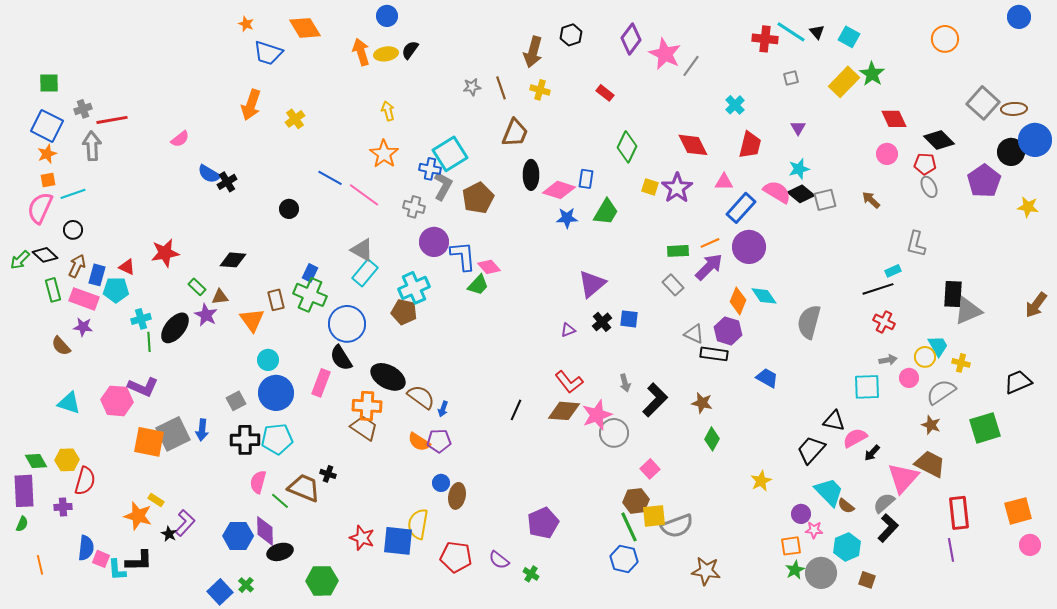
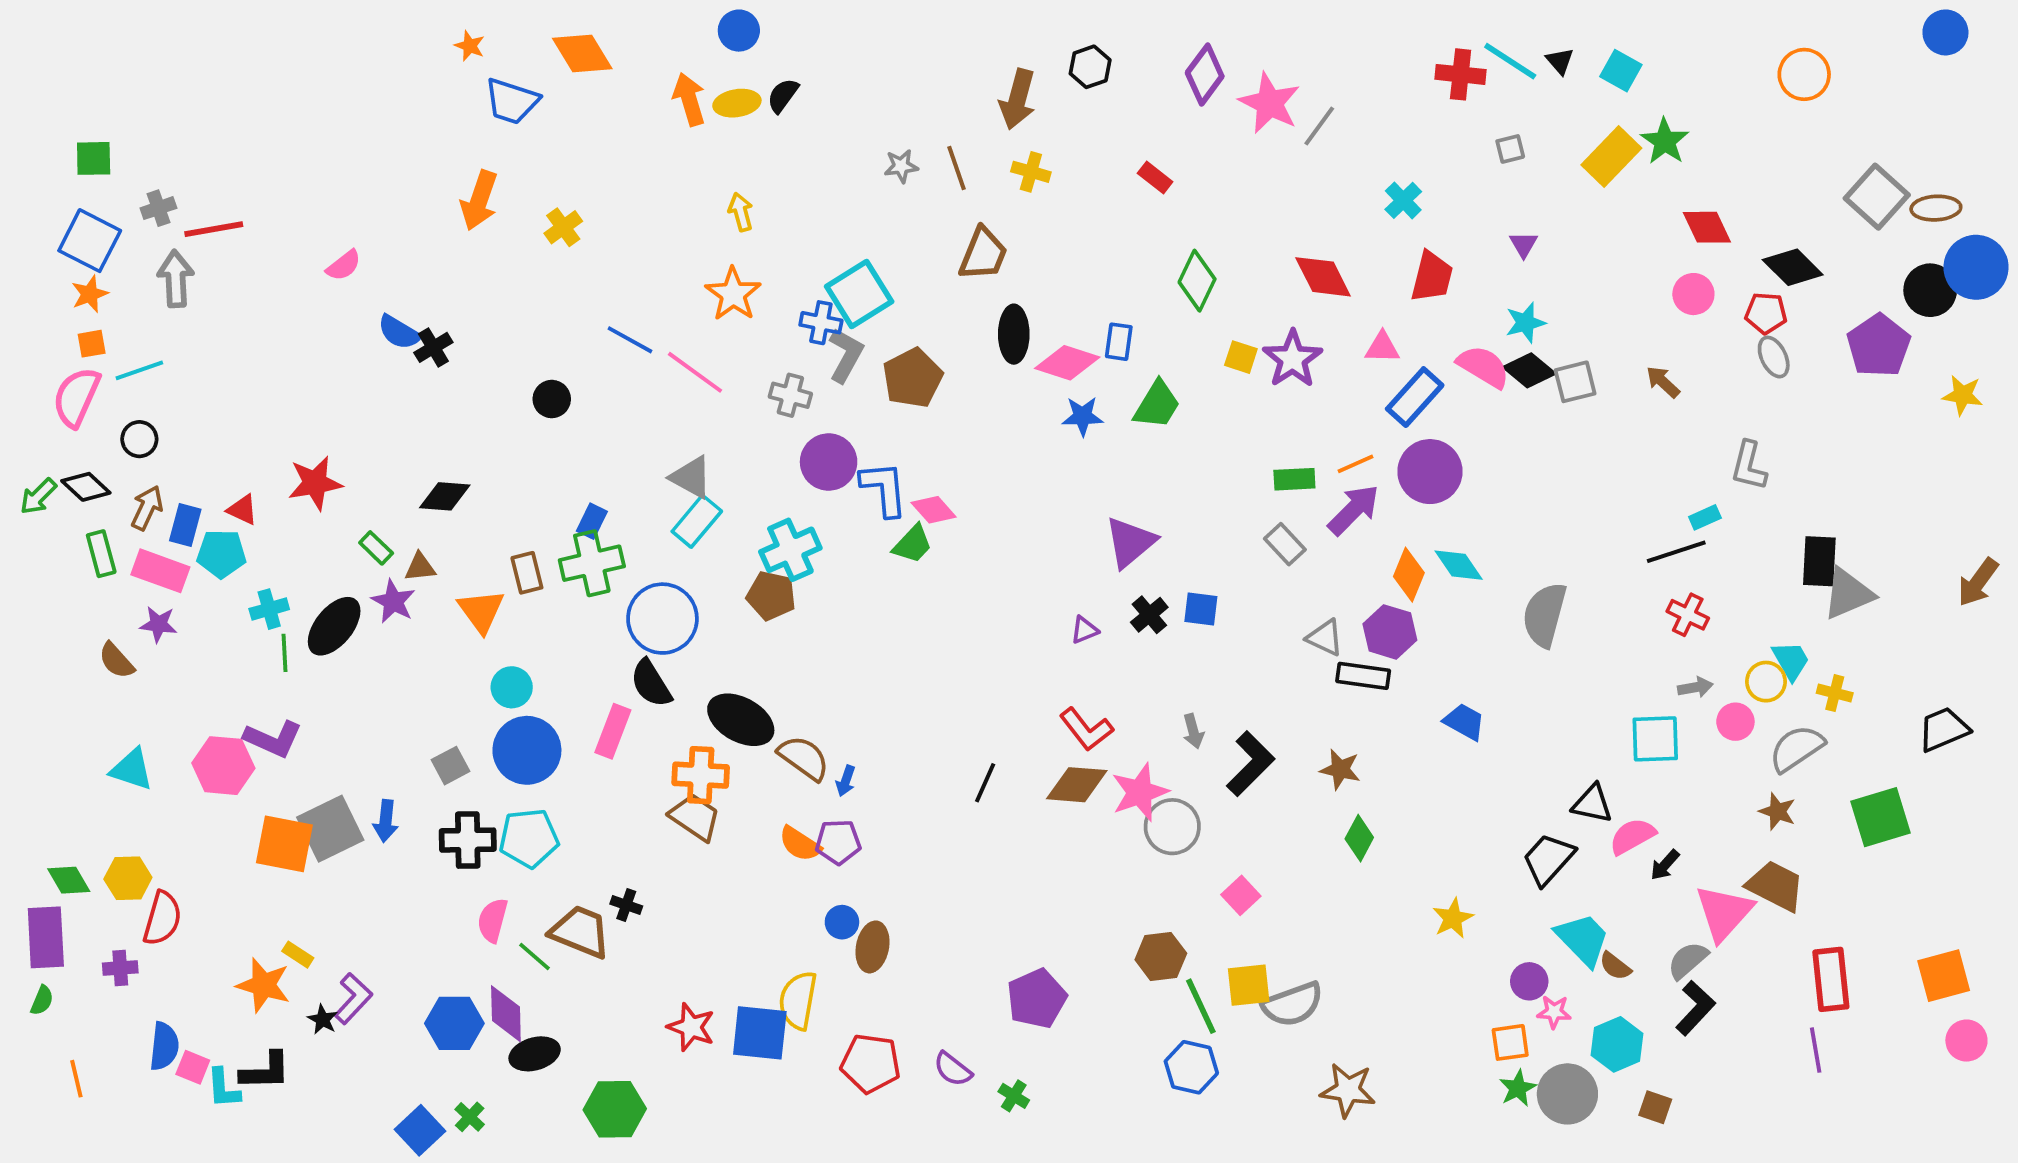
green cross: (310, 295) -> (592, 563), turned -36
brown hexagon: (636, 501) -> (1161, 957), moved

